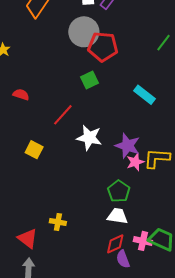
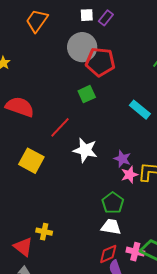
red semicircle: (21, 95) -> (20, 107), size x1.8
purple star: (128, 146) -> (122, 159), size x0.7
yellow square: (34, 150) -> (31, 161), size x1.4
yellow cross: (58, 222) -> (44, 232), moved

